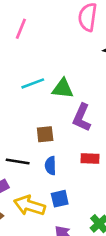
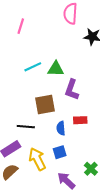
brown square: (45, 134) -> (45, 104), size x1.5
blue semicircle: (50, 166) -> (61, 128), moved
yellow arrow: (30, 206) -> (37, 159), turned 50

